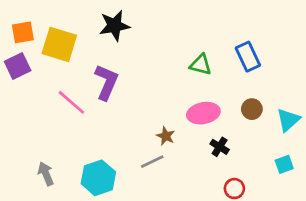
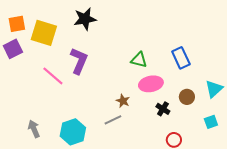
blue rectangle: (248, 57) -> (181, 58), moved
green triangle: (201, 65) -> (139, 60), moved
brown circle: (252, 109) -> (187, 97), moved

